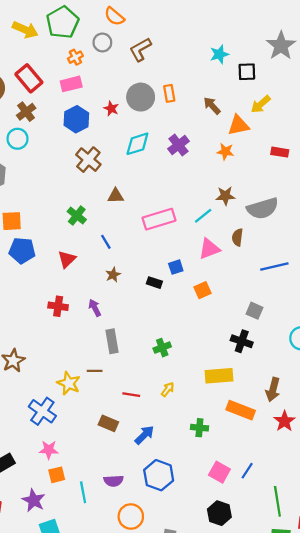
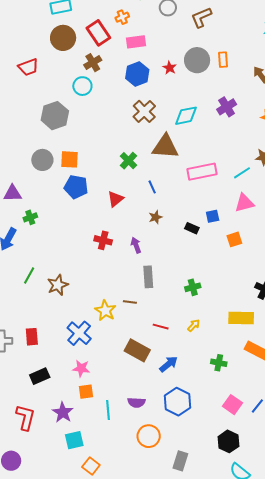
orange cross: (75, 57) -> (122, 17), moved
cyan diamond: (137, 144) -> (186, 116), moved
brown triangle: (116, 196) -> (165, 147), size x1.8
brown rectangle: (108, 423) -> (137, 350), size x1.4

